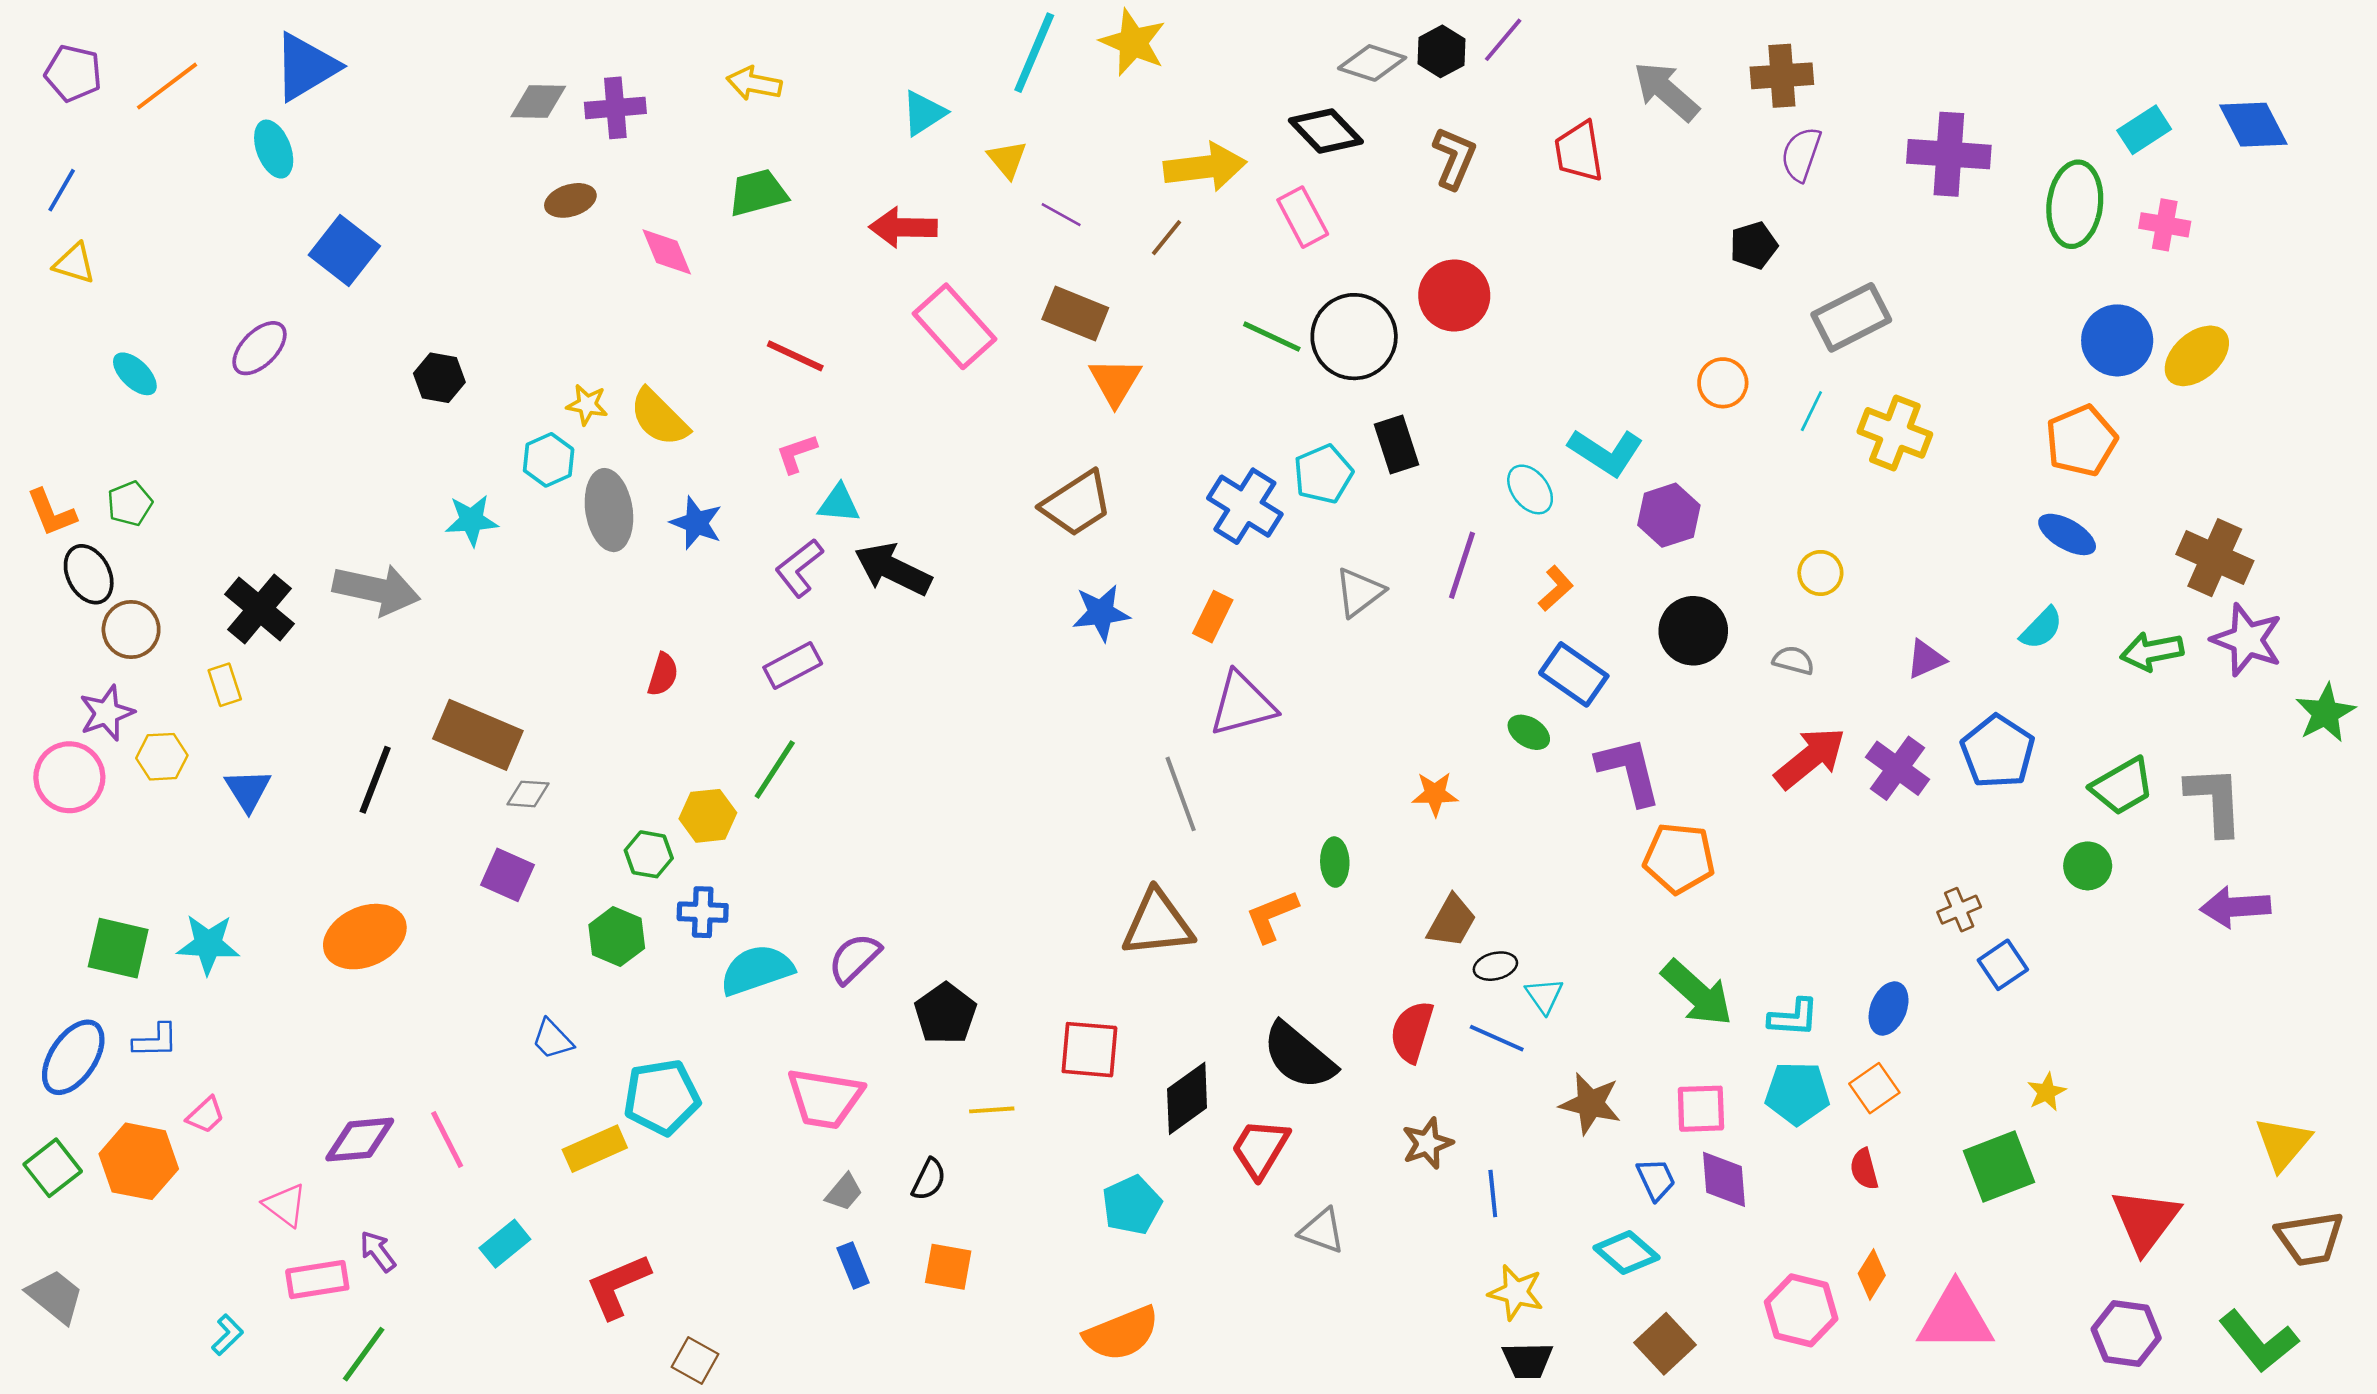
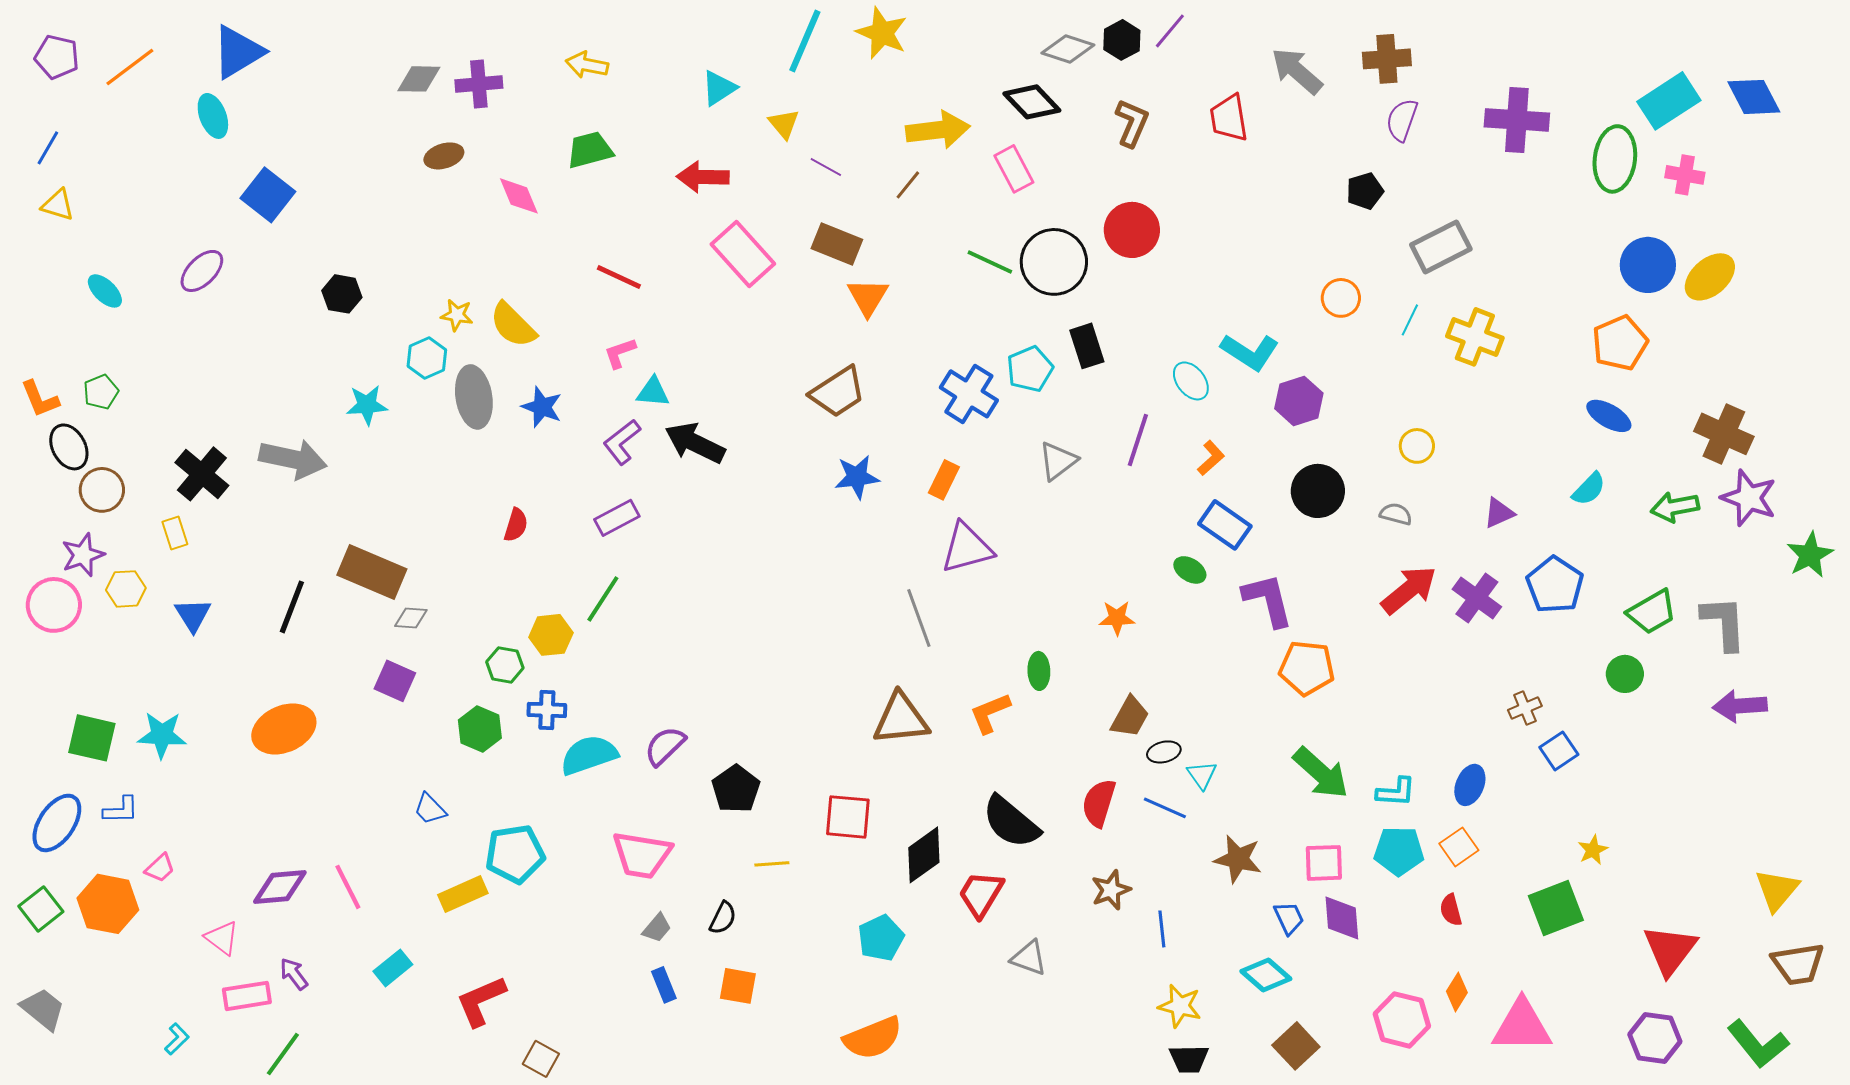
cyan rectangle: (2144, 130) -> (1669, 101), size x1.5

